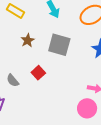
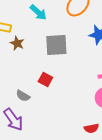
brown star: (28, 40) -> (17, 43), moved

